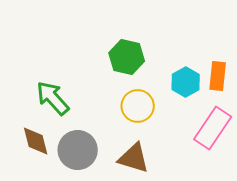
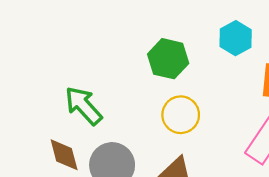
cyan hexagon: (186, 82) -> (236, 38), moved

